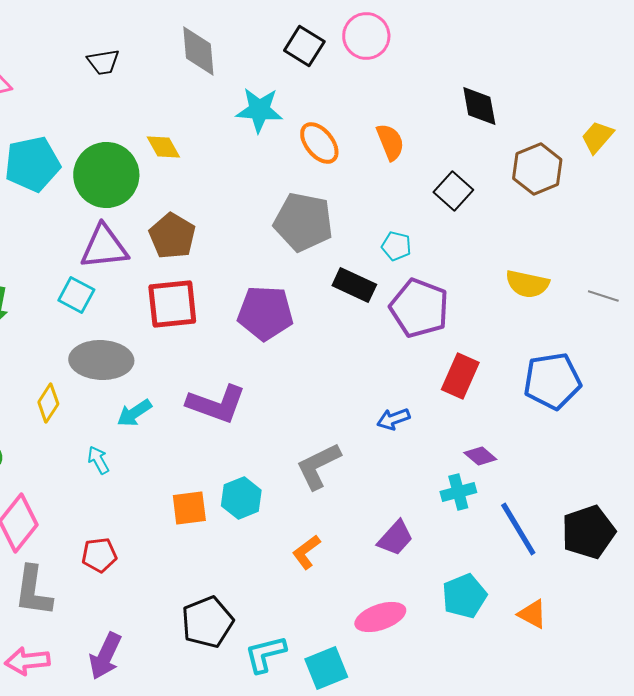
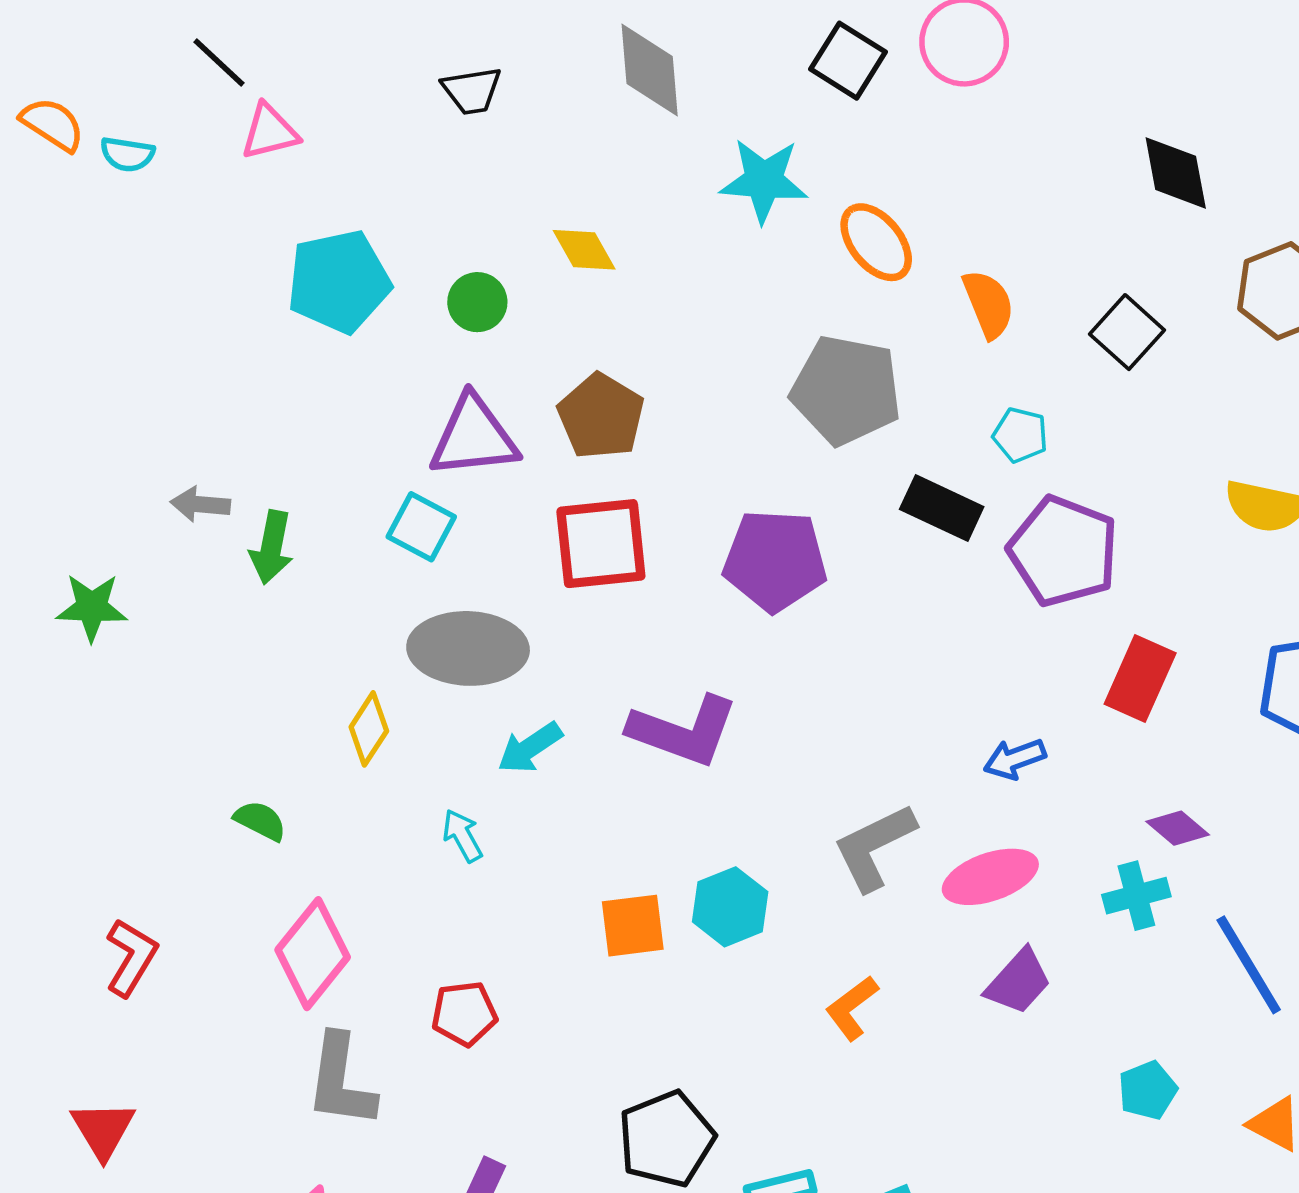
orange semicircle: (390, 142) -> (988, 304), moved
green circle: (106, 175) -> (477, 302), size x0.5
cyan pentagon: (464, 596) -> (1148, 1090), size x0.7
pink ellipse: (380, 617) -> (990, 877), moved

